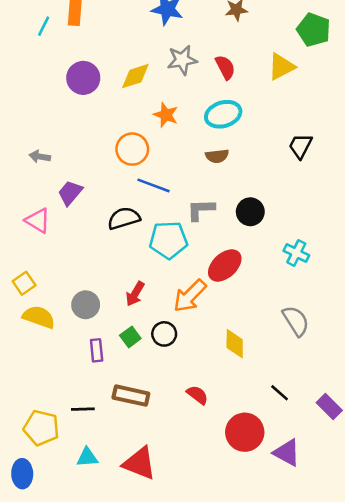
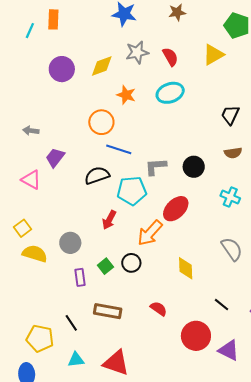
brown semicircle: (217, 156) -> (233, 153), moved
red arrow: (135, 294) -> (109, 220), moved
black line: (83, 409) -> (71, 323), turned 60

